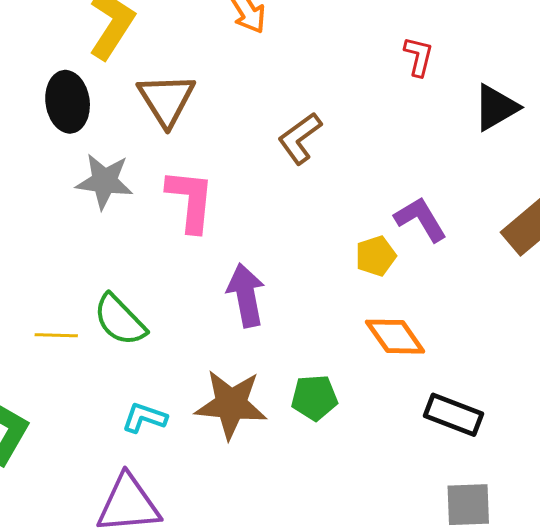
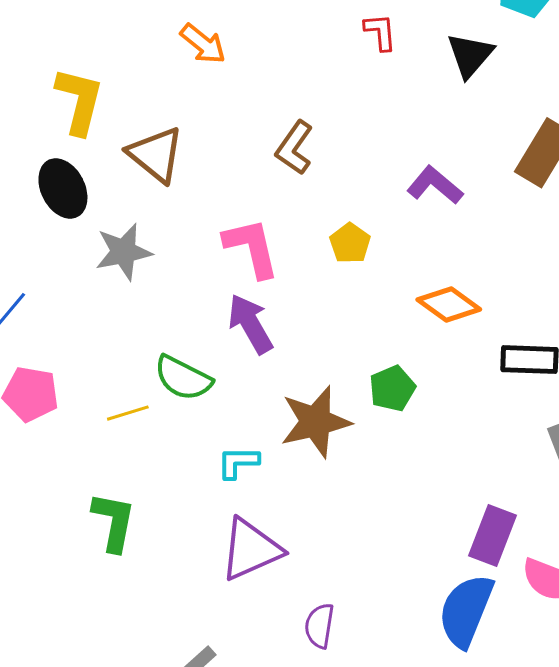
pink L-shape: (190, 200) -> (252, 248), moved
yellow pentagon: (376, 256) -> (350, 243), moved
purple arrow: (246, 295) -> (250, 324), moved

